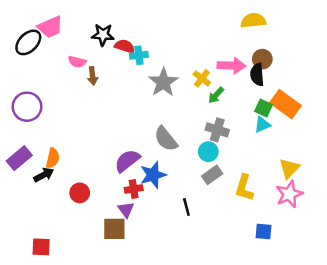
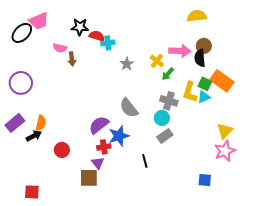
gray star: (163, 82) -> (127, 64), size x0.6
yellow L-shape: (244, 188) -> (190, 92), moved

